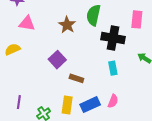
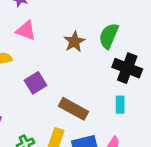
purple square: (57, 60) -> (36, 83), moved
brown rectangle: (76, 78) -> (73, 109), size x1.6

